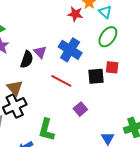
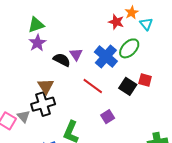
green ellipse: (108, 37) -> (129, 48), moved
black semicircle: (27, 59) -> (62, 60), turned -90
black square: (96, 76) -> (128, 86), turned 30

